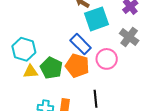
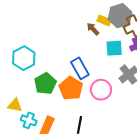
cyan square: (97, 19) -> (114, 48), moved, size x0.7
yellow triangle: (31, 72) -> (15, 105), moved

